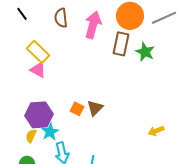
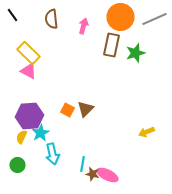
pink arrow: (93, 25) -> (84, 26), size x0.6
green star: (145, 52) -> (136, 53), turned 30

